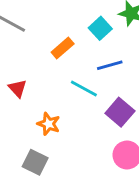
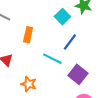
orange rectangle: (63, 48) -> (28, 35), moved, turned -35
blue line: (110, 65) -> (70, 42), turned -36

